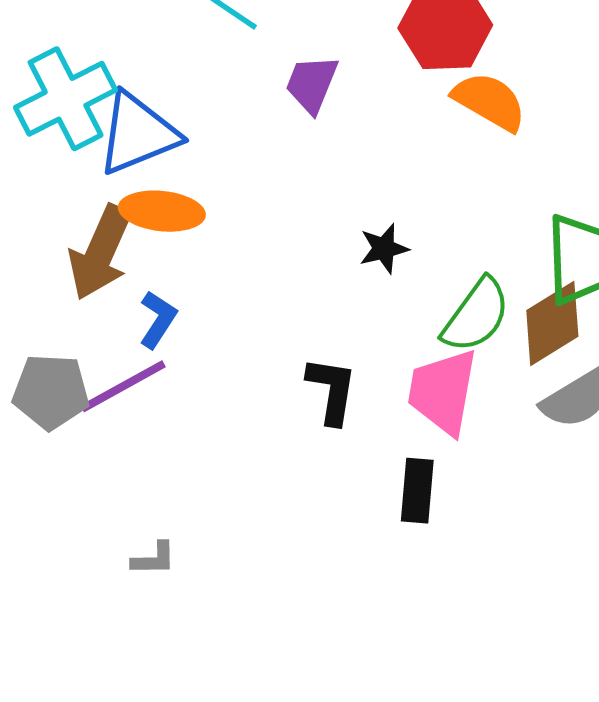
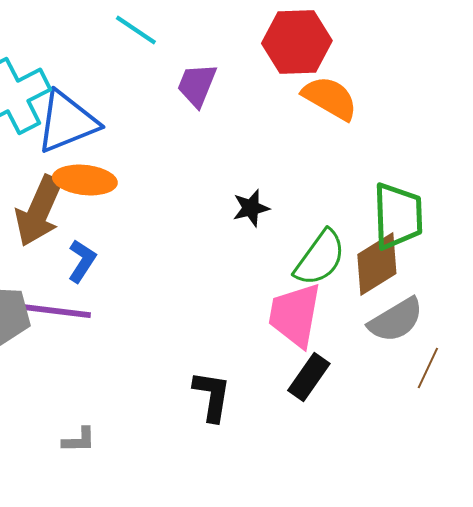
purple line: (123, 386) -> (56, 311), turned 36
black L-shape: (332, 390) -> (212, 396), moved
black rectangle: (417, 491) -> (309, 377), moved, turned 30

